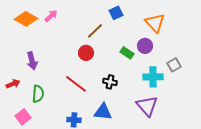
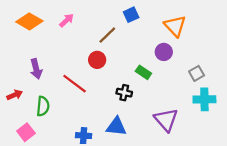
pink arrow: (51, 16) -> (67, 20), moved
green rectangle: (127, 53) -> (143, 72), moved
cyan cross: (153, 77) -> (204, 99), moved
red line: (76, 84) -> (75, 84), moved

